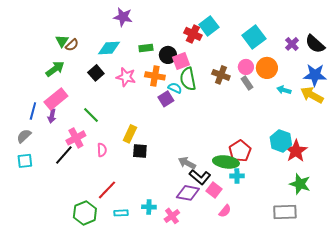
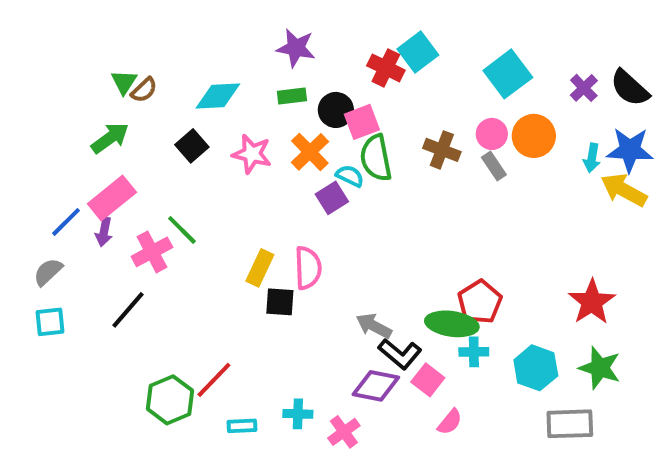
purple star: (123, 17) -> (296, 48), moved
orange cross: (155, 76) -> (310, 152), turned 36
cyan arrow: (284, 90) -> (592, 158), moved, turned -96
blue line: (33, 111) -> (66, 222), turned 30
pink cross: (76, 138) -> (152, 252), moved
cyan hexagon: (281, 141) -> (536, 368), moved
pink semicircle: (102, 150) -> (308, 268), moved, size x1.5
green hexagon: (85, 213) -> (170, 400), moved

